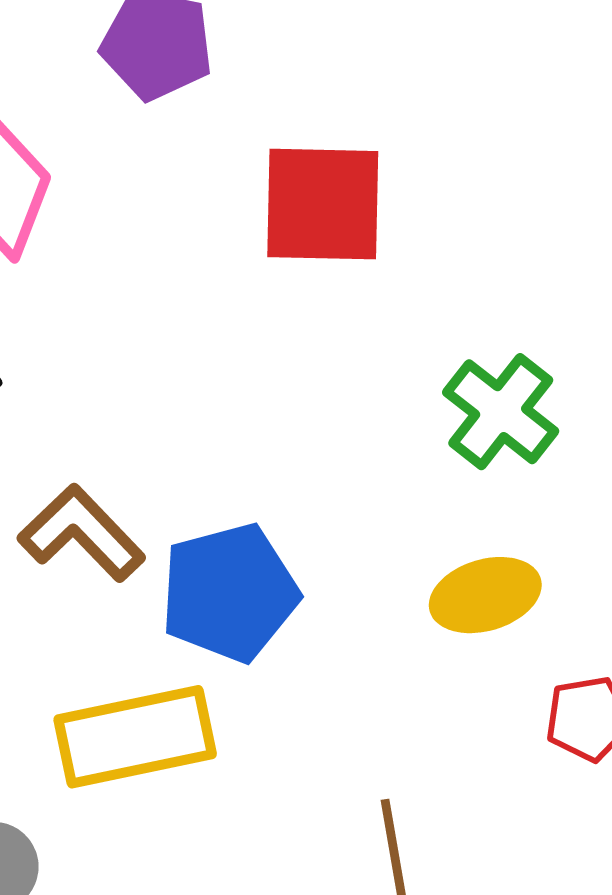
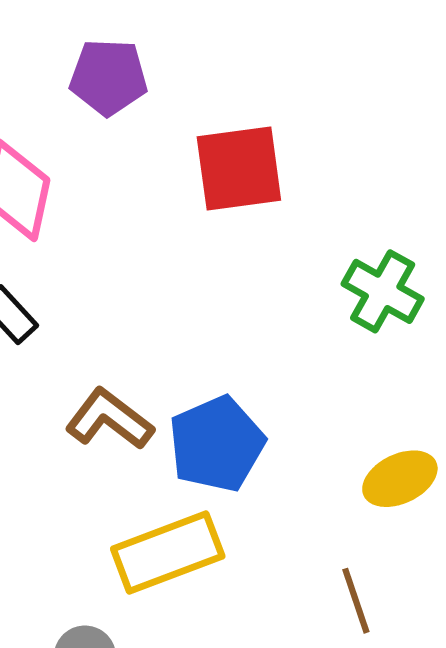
yellow ellipse: (485, 595) -> (400, 479), moved

